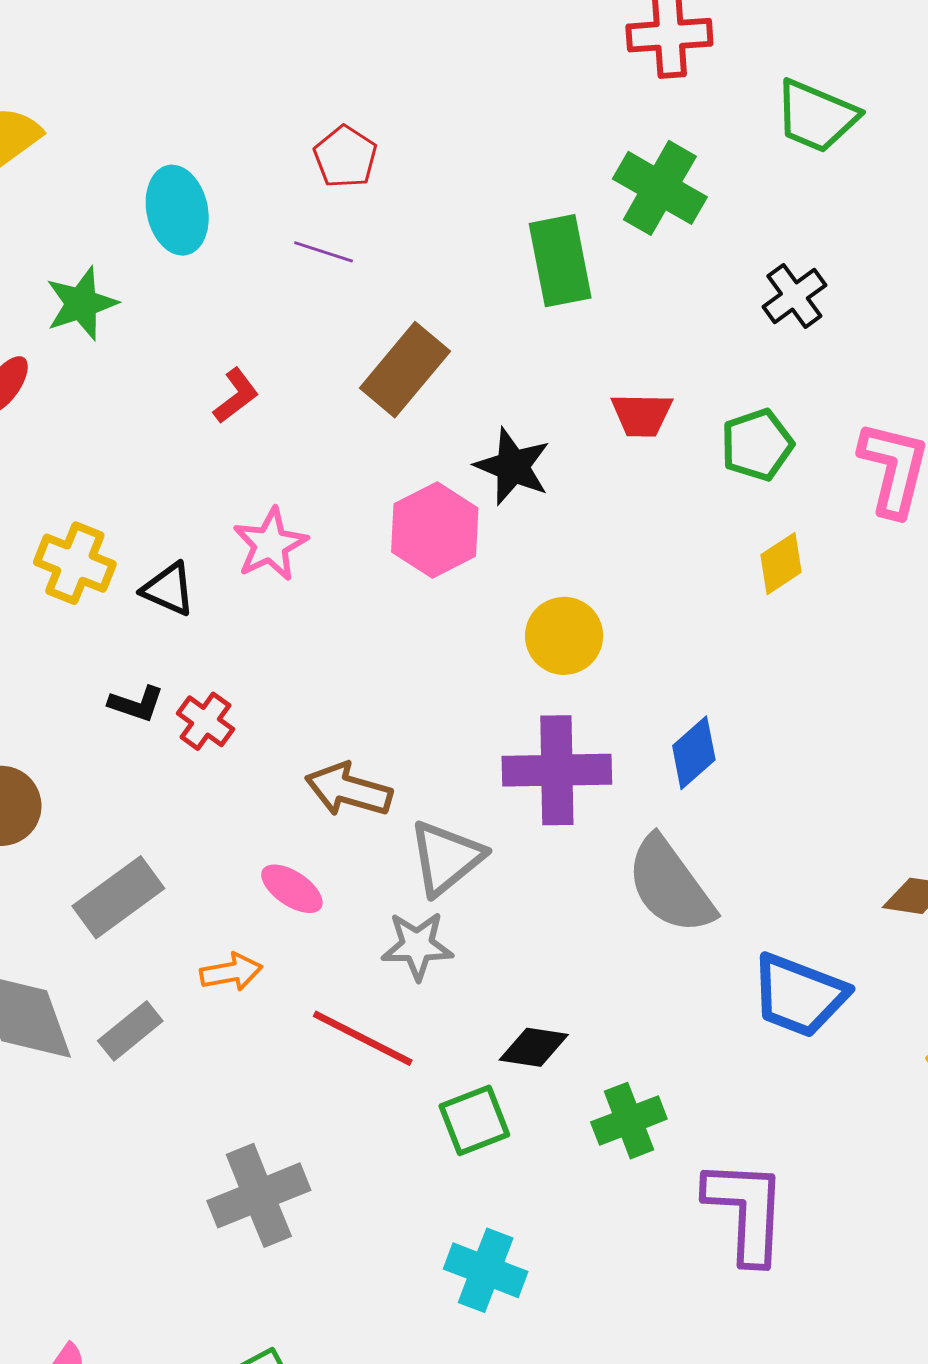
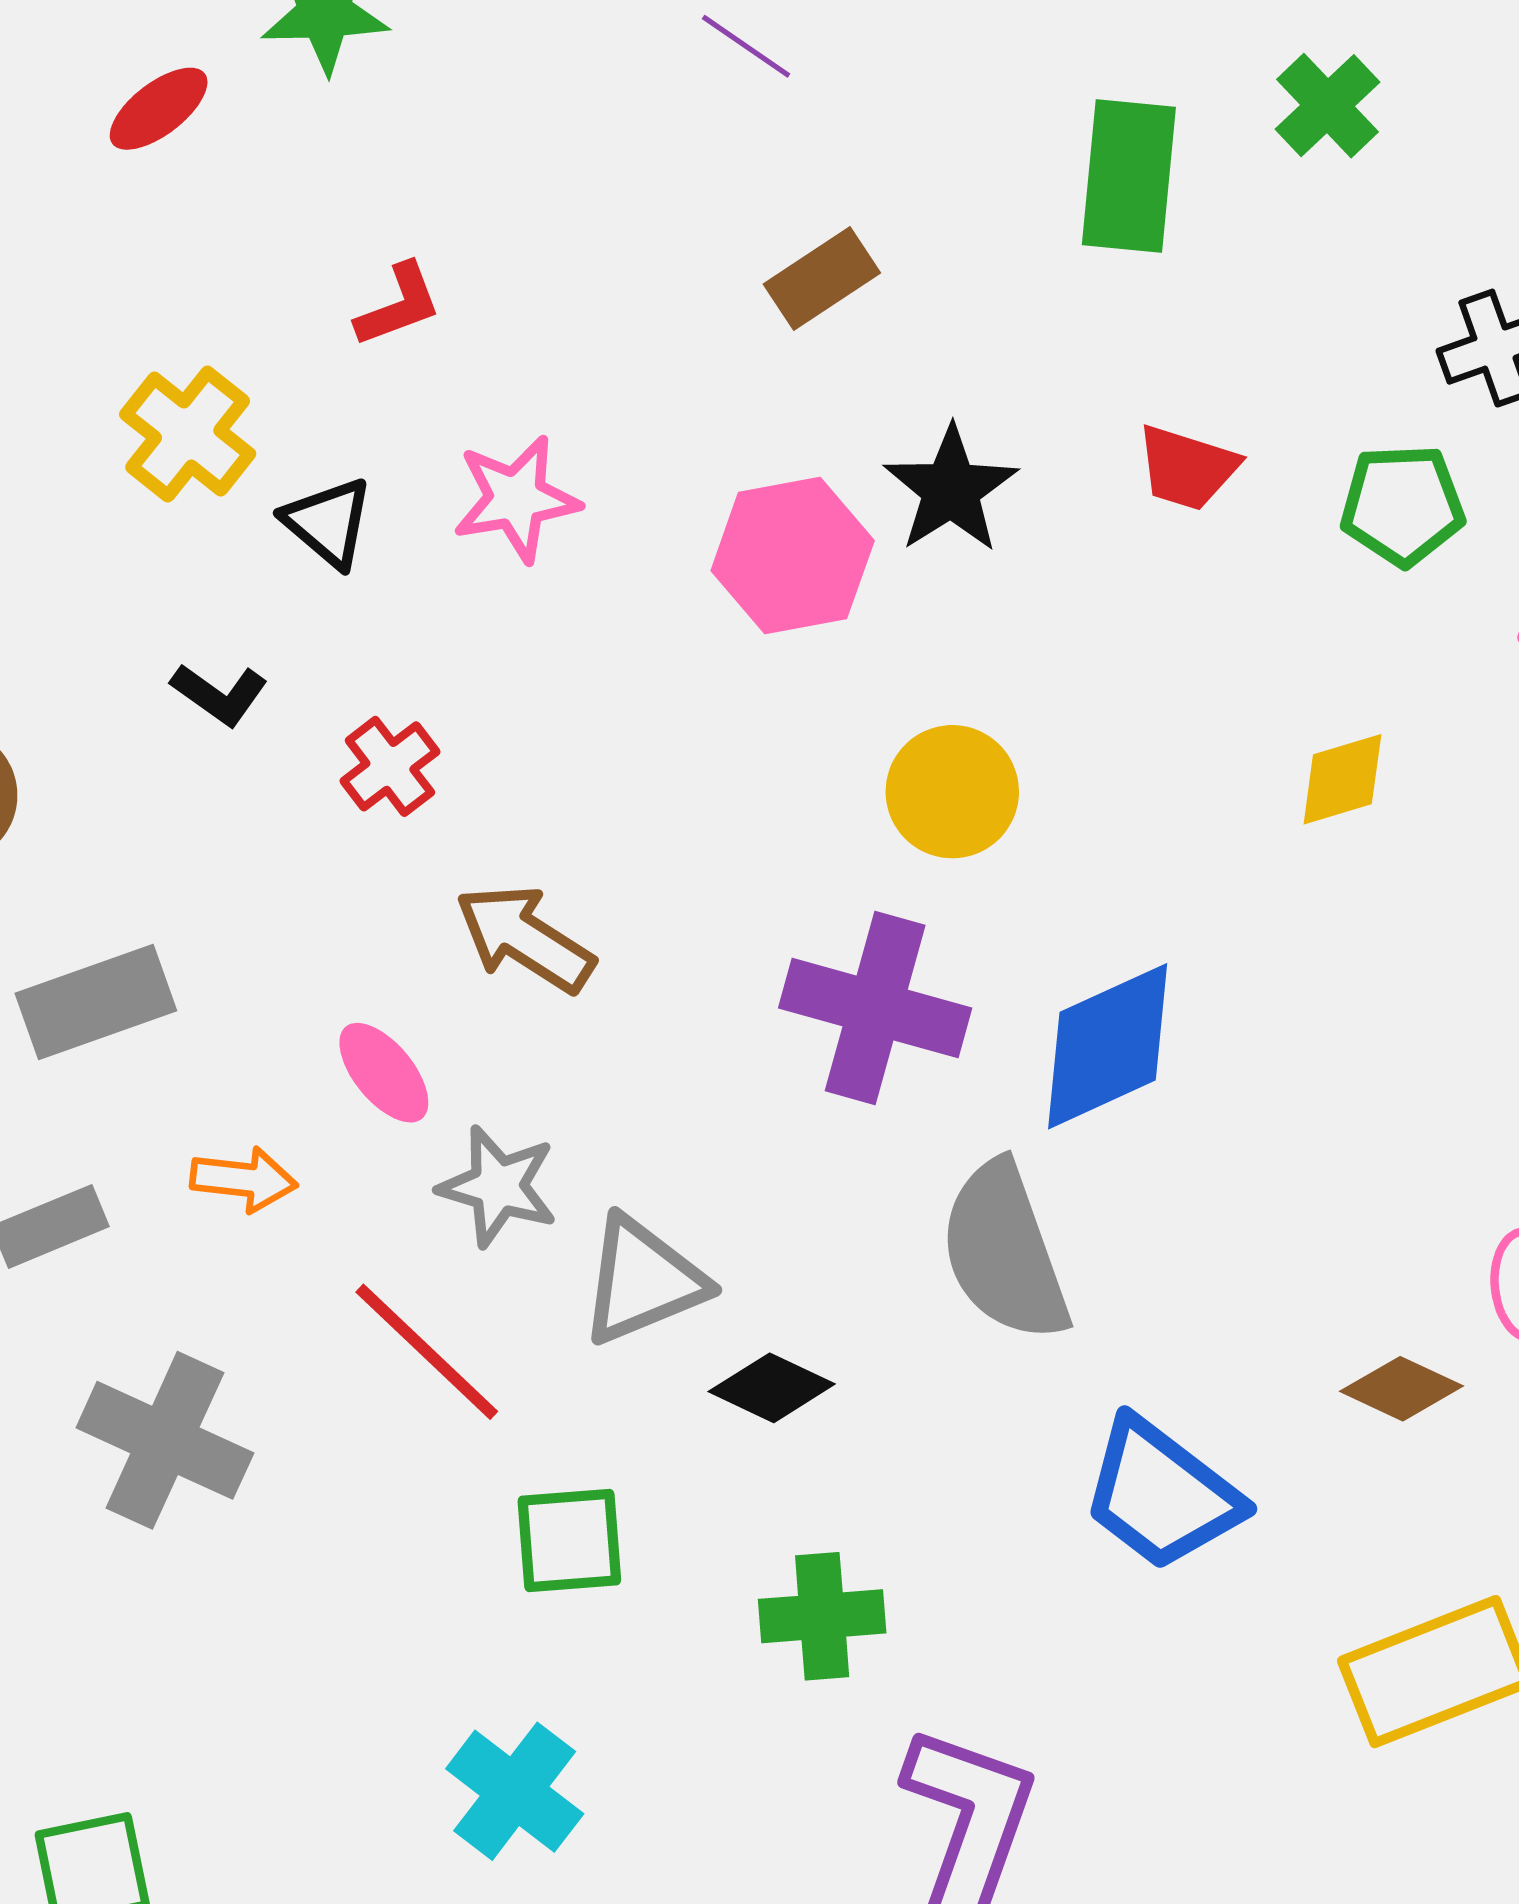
green cross: (660, 188) -> (1328, 106), size x0.7
brown rectangle: (405, 370) -> (822, 279), size x0.7
red L-shape: (236, 396) -> (398, 305), moved
green pentagon: (757, 445) -> (1402, 505), moved
red cross: (205, 721) -> (390, 766), moved
blue diamond: (694, 753) -> (1108, 1046), size x1.5
gray triangle: (446, 858) -> (643, 1280), moved
gray star: (417, 946) -> (498, 1186), moved
black diamond: (534, 1047) -> (772, 1388), moved
gray cross: (259, 1195) -> (165, 1440), moved, turned 30

